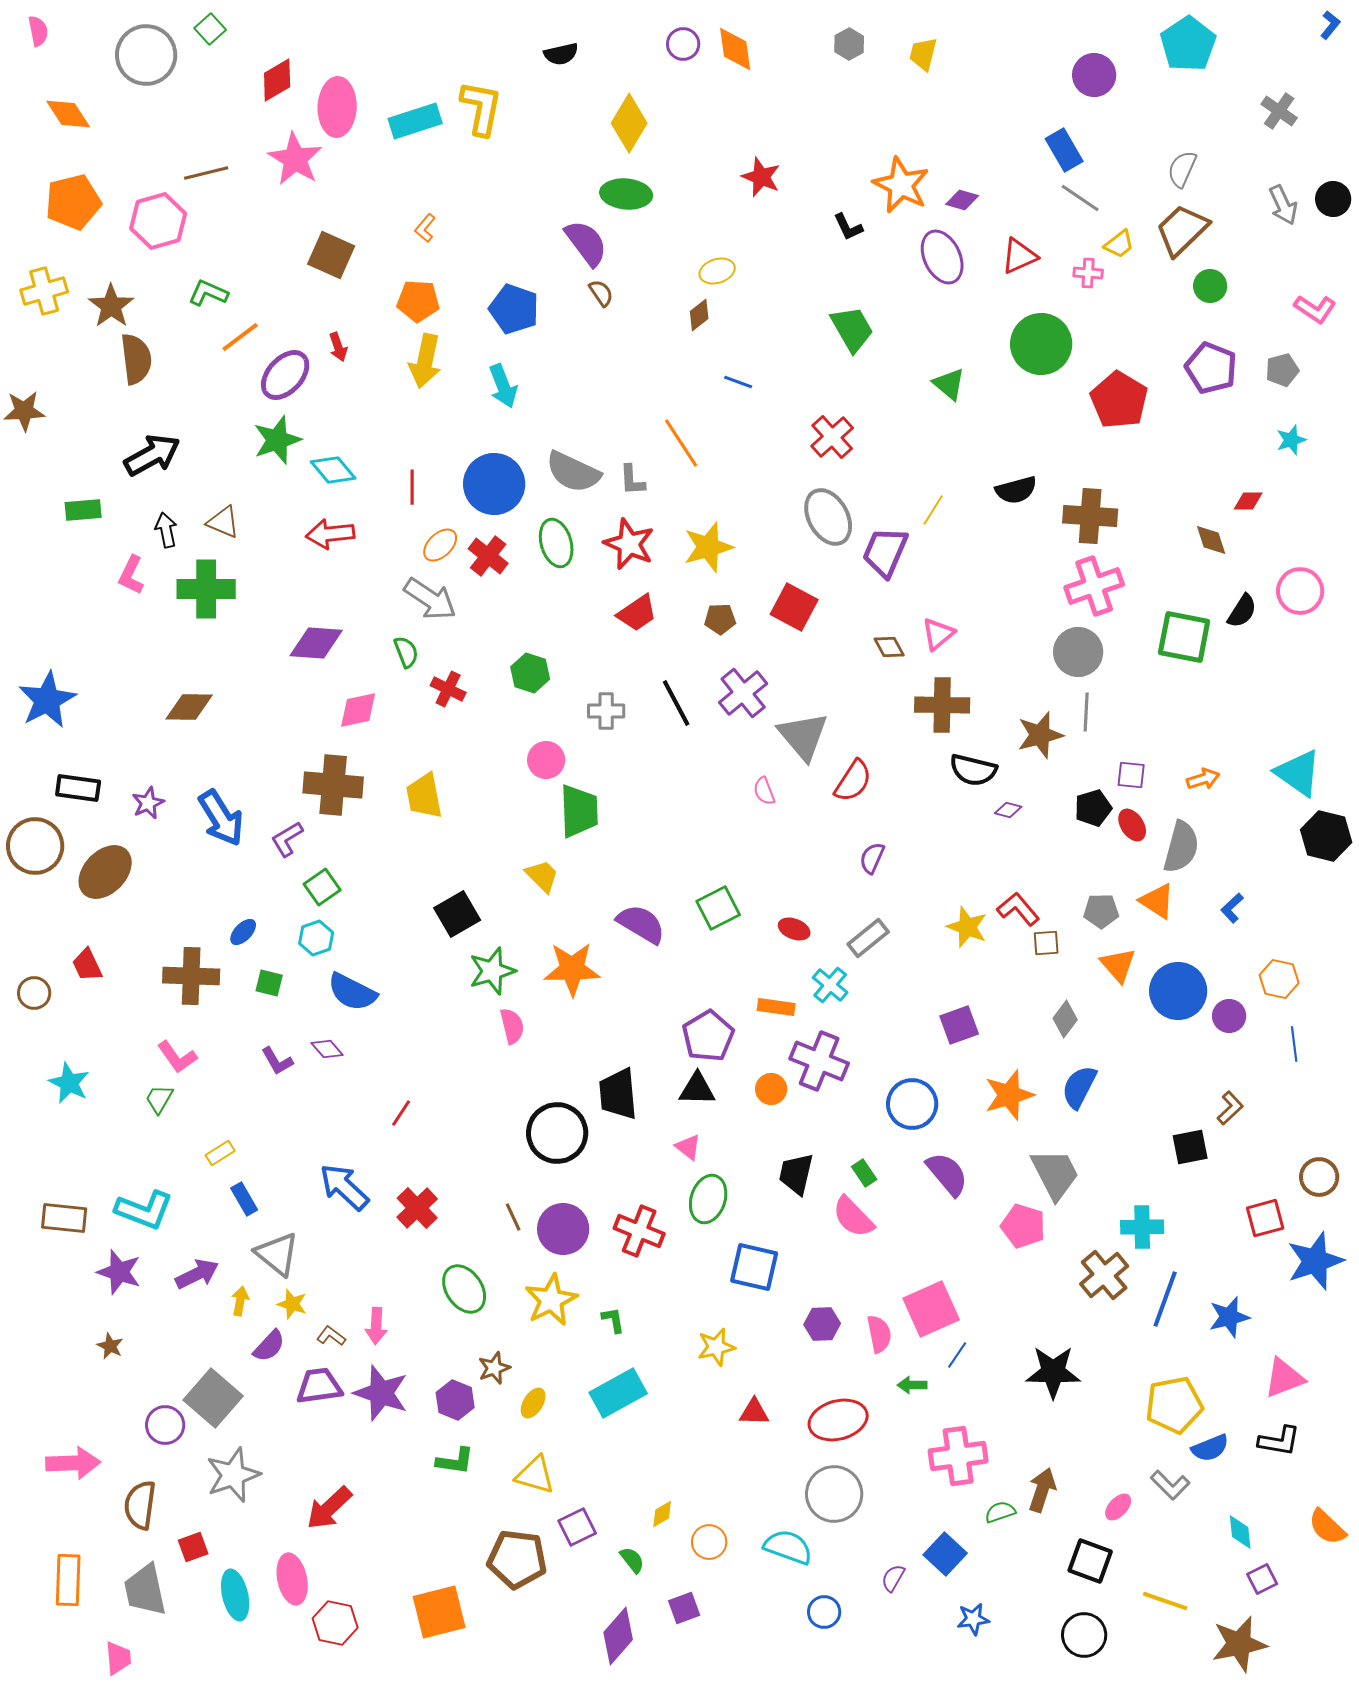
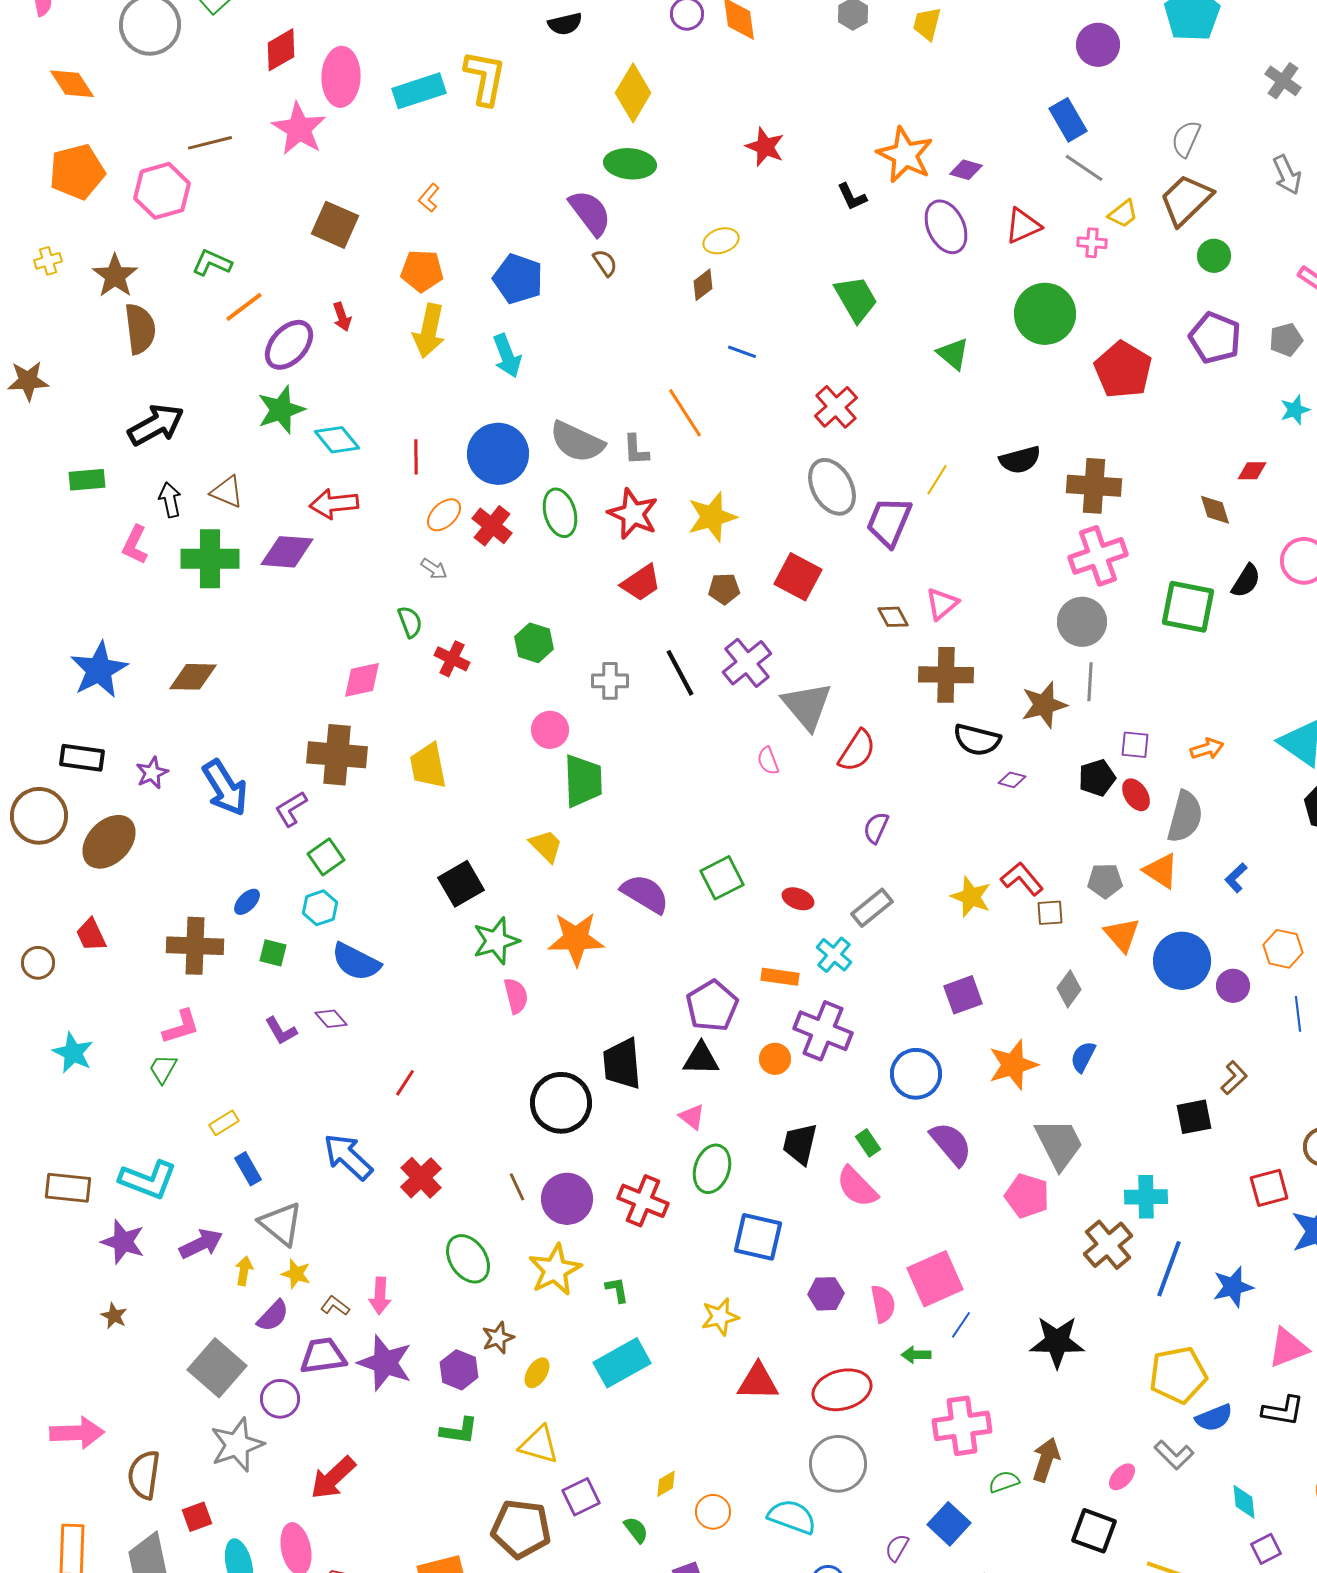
yellow cross: (44, 291) -> (48, 261), size x0.6
gray arrow: (430, 599) -> (434, 569), size x0.5
purple diamond: (316, 643) -> (287, 552), moved
blue star: (47, 700) -> (99, 670), moved
pink L-shape: (177, 1057) -> (181, 1027), turned -72
blue semicircle: (1079, 1087) -> (1083, 1057), size x0.7
red triangle: (754, 1412) -> (758, 1382), size x1.4
purple circle: (165, 1425) -> (280, 1399), moved

